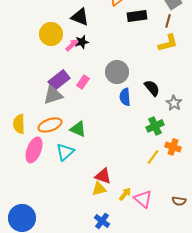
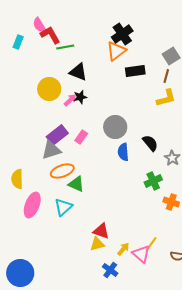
orange ellipse: (50, 125) -> (62, 171), moved
yellow line: (153, 157) -> (151, 244), moved
blue cross: (102, 221) -> (110, 270), moved

